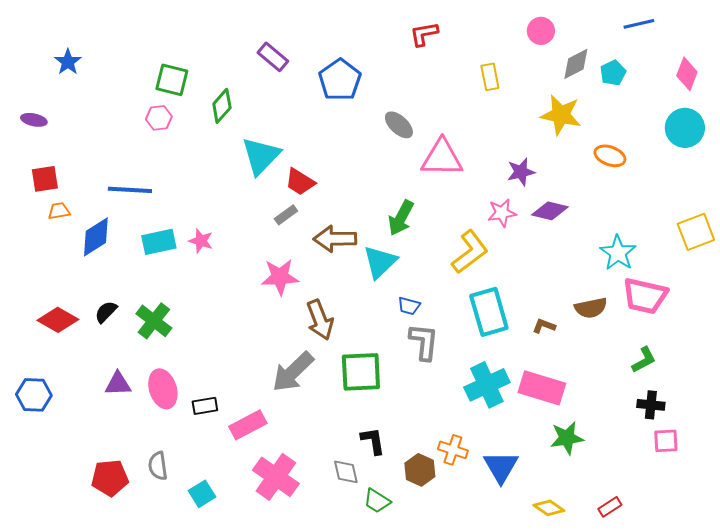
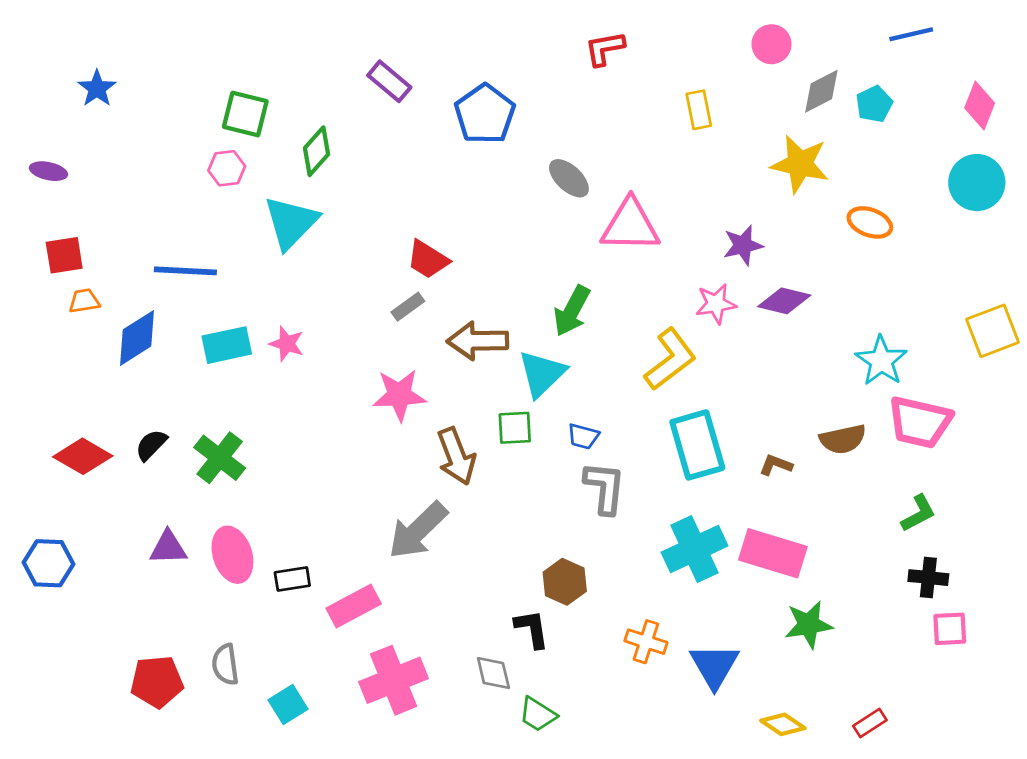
cyan triangle: (261, 156) -> (291, 222), moved
green square: (361, 372) -> (515, 428), moved, size x0.6
brown hexagon: (420, 470) -> (565, 582), moved
pink cross: (276, 477) -> (394, 680), turned 33

